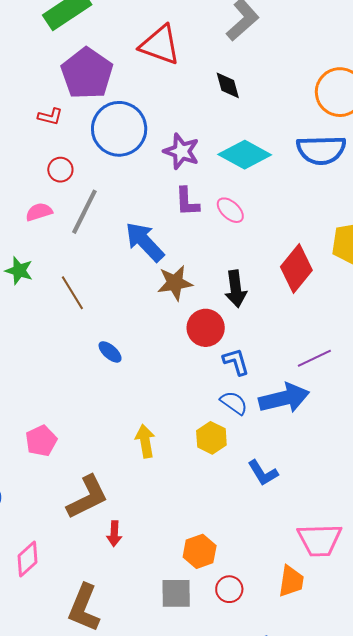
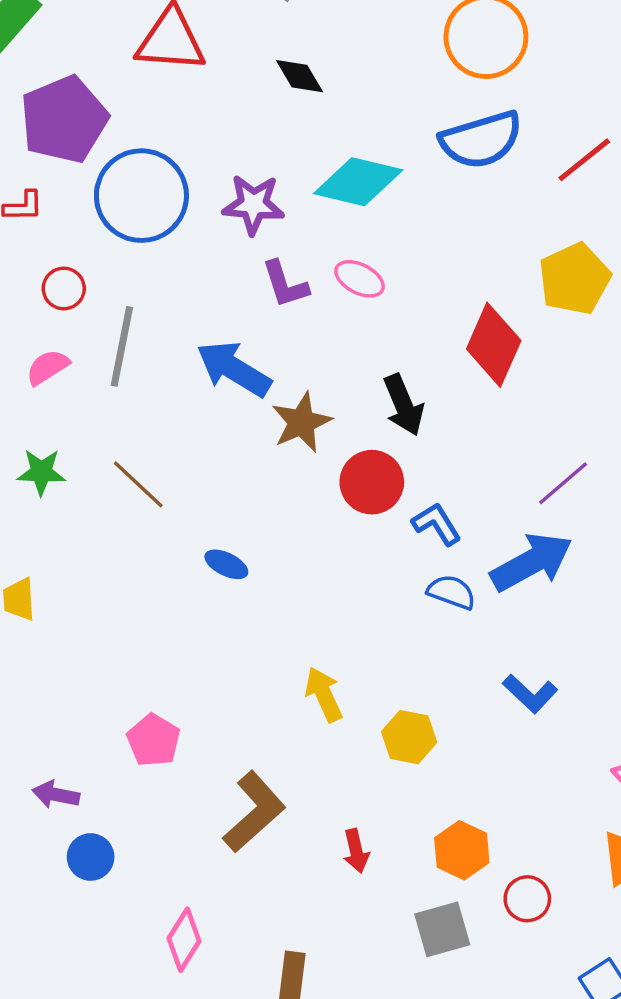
purple pentagon: (87, 73) -> (64, 120), turned 30
yellow hexagon: (211, 438) -> (409, 737), moved
red arrow: (114, 534) -> (356, 851), moved

